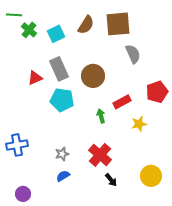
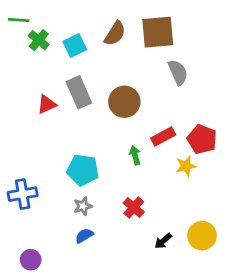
red pentagon: (157, 92) -> (202, 139), moved, turned -30
cyan pentagon: (62, 100) -> (83, 170), moved
red cross: (100, 155) -> (134, 207), size x0.7
black arrow: (111, 180) -> (163, 241), moved, turned 88

